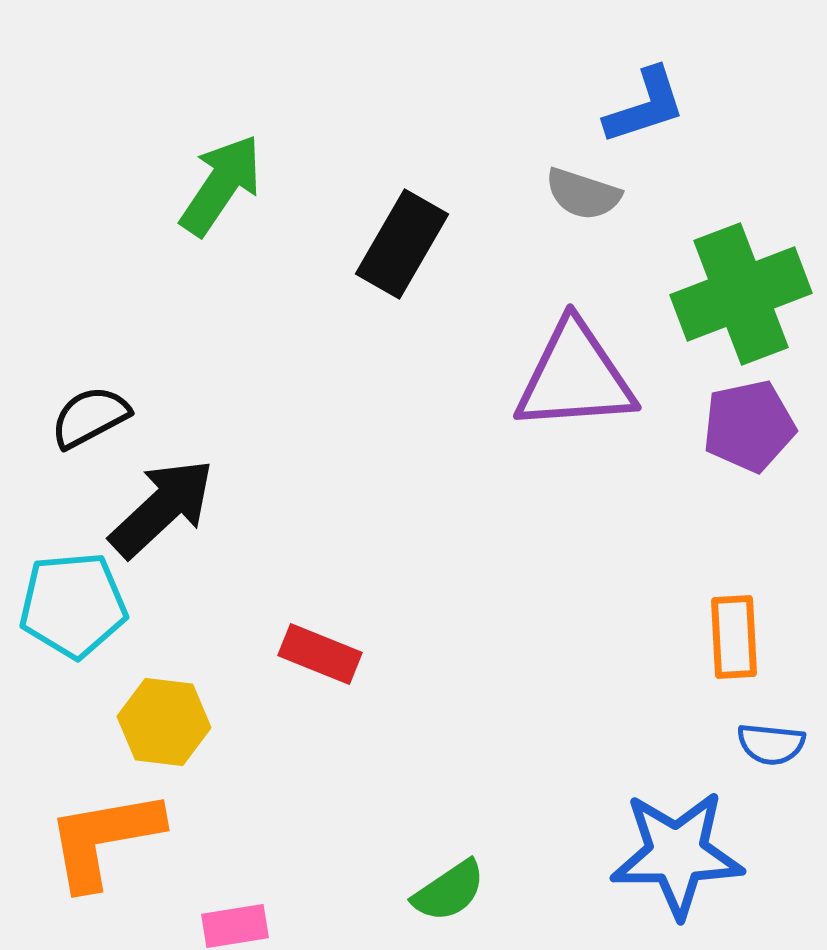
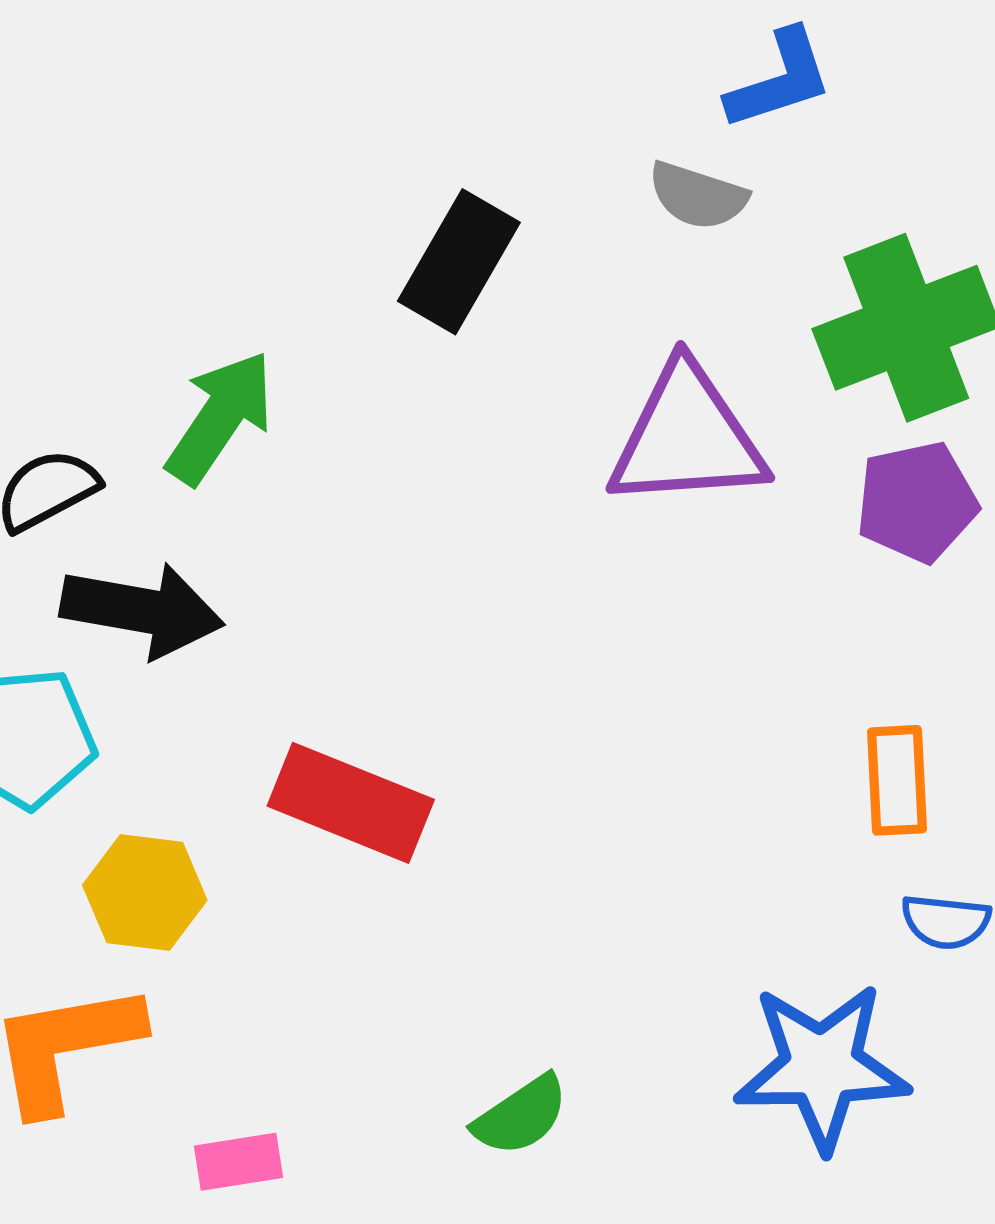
green arrow: (221, 185) -> (220, 417), moved
black arrow: (162, 508) -> (142, 610), turned 53
red rectangle: (320, 654) -> (351, 803), size x1.5

